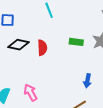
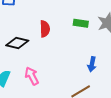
black diamond: (18, 45) -> (17, 43), moved

